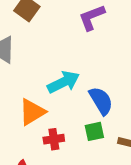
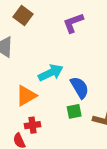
red cross: (54, 139) -> (33, 125), moved

